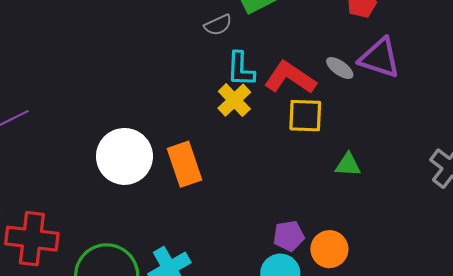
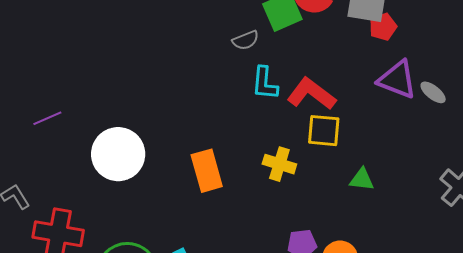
gray ellipse: (340, 68) -> (433, 92), moved
yellow cross: (234, 100) -> (279, 164), moved, turned -32
white circle: (124, 156) -> (118, 154), moved

